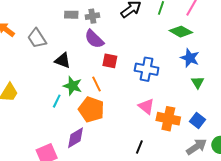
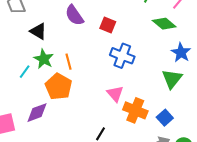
blue star: (190, 58) -> (181, 53), moved
red square: (110, 61) -> (108, 25), moved
green triangle: (198, 82) -> (172, 79), size x1.5

